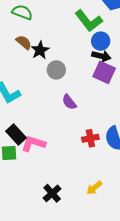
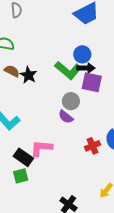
green L-shape: (89, 21) -> (68, 70), moved
gray circle: (56, 70) -> (71, 101), moved
pink L-shape: (33, 144) -> (41, 148), moved

